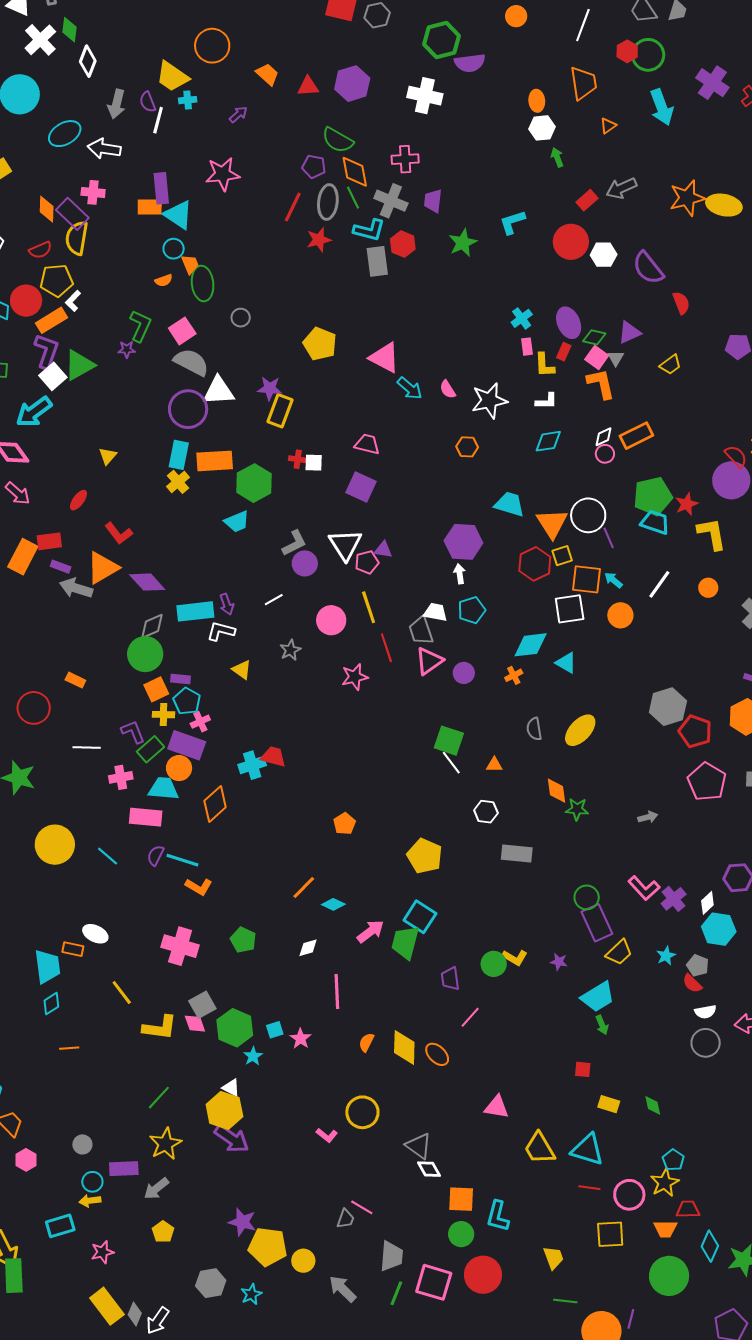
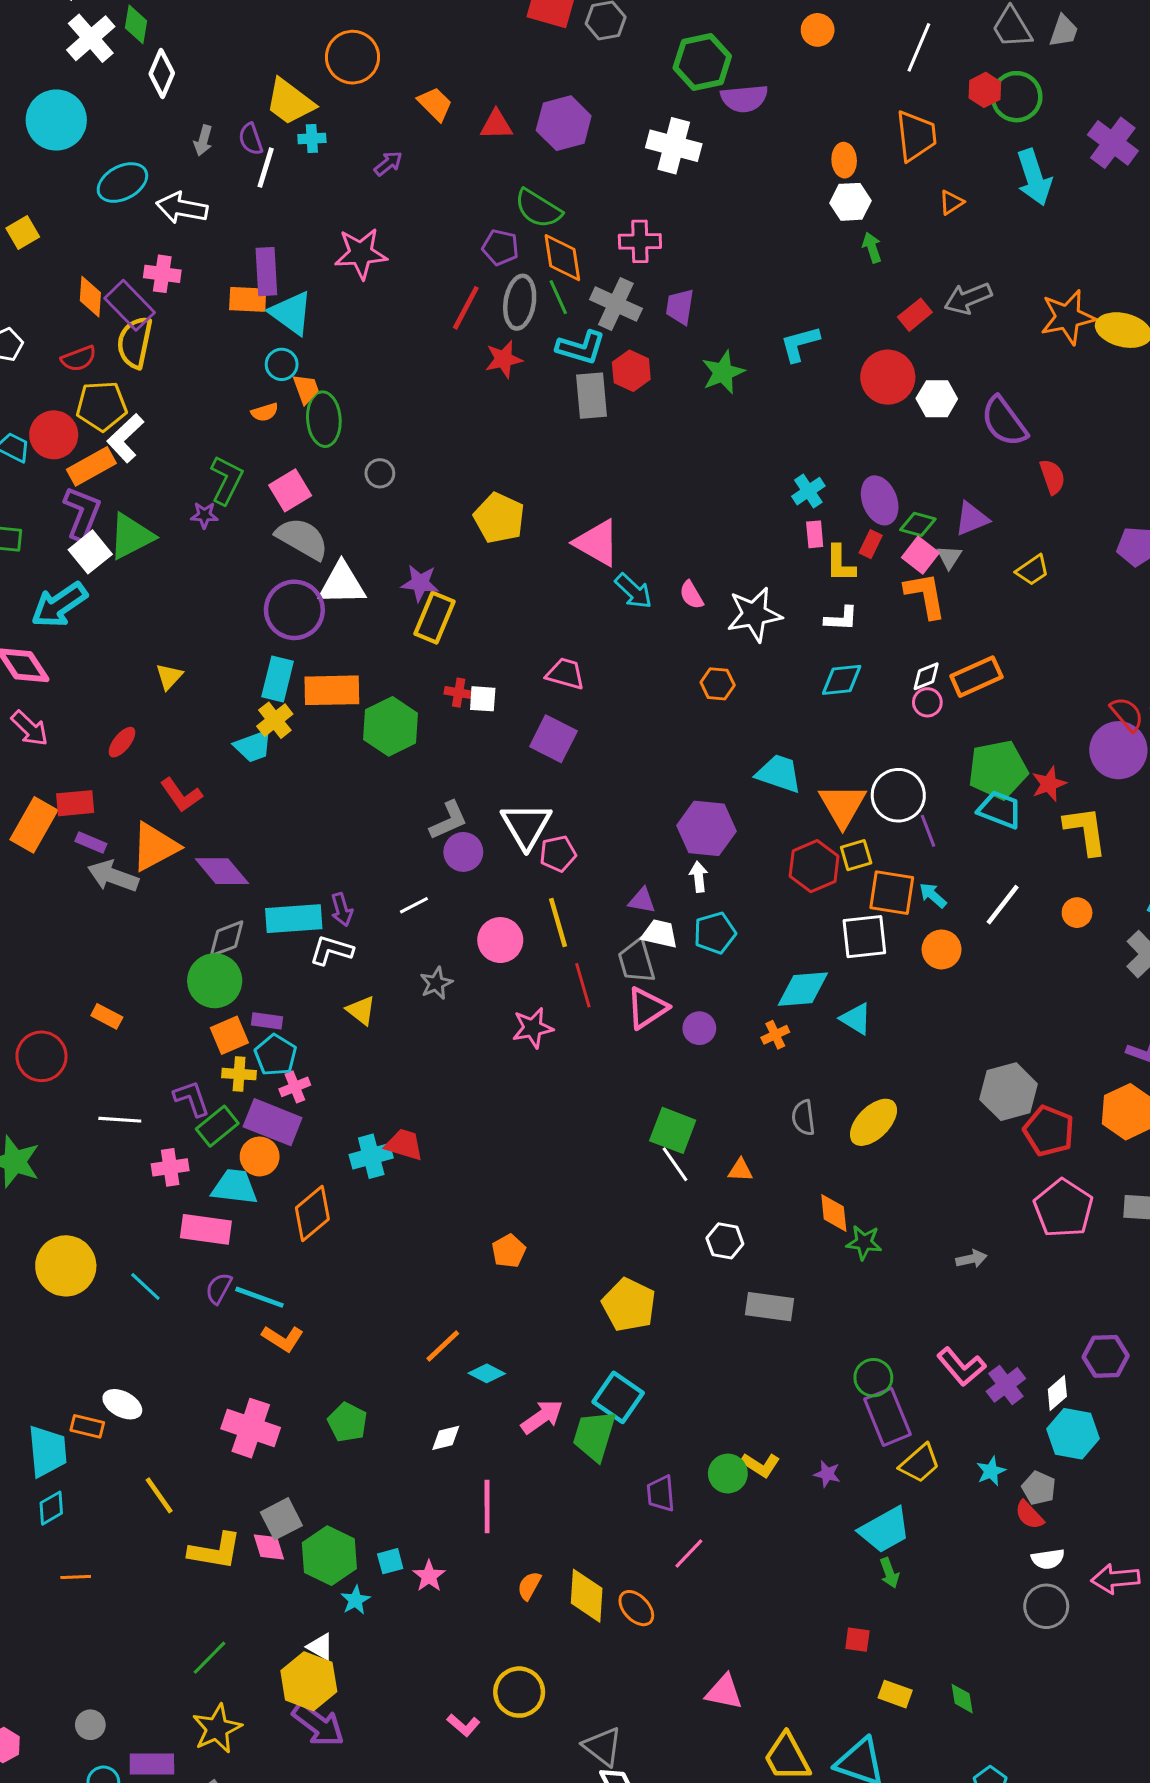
gray arrow: (117, 104) -> (203, 140), size x0.7
white L-shape: (73, 301) -> (125, 438), size x1.5
cyan trapezoid: (237, 522) -> (253, 746), moved
purple triangle: (383, 550) -> (642, 901), moved

